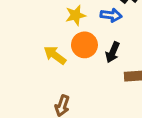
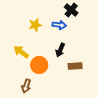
orange circle: (84, 45) -> (39, 65), moved

